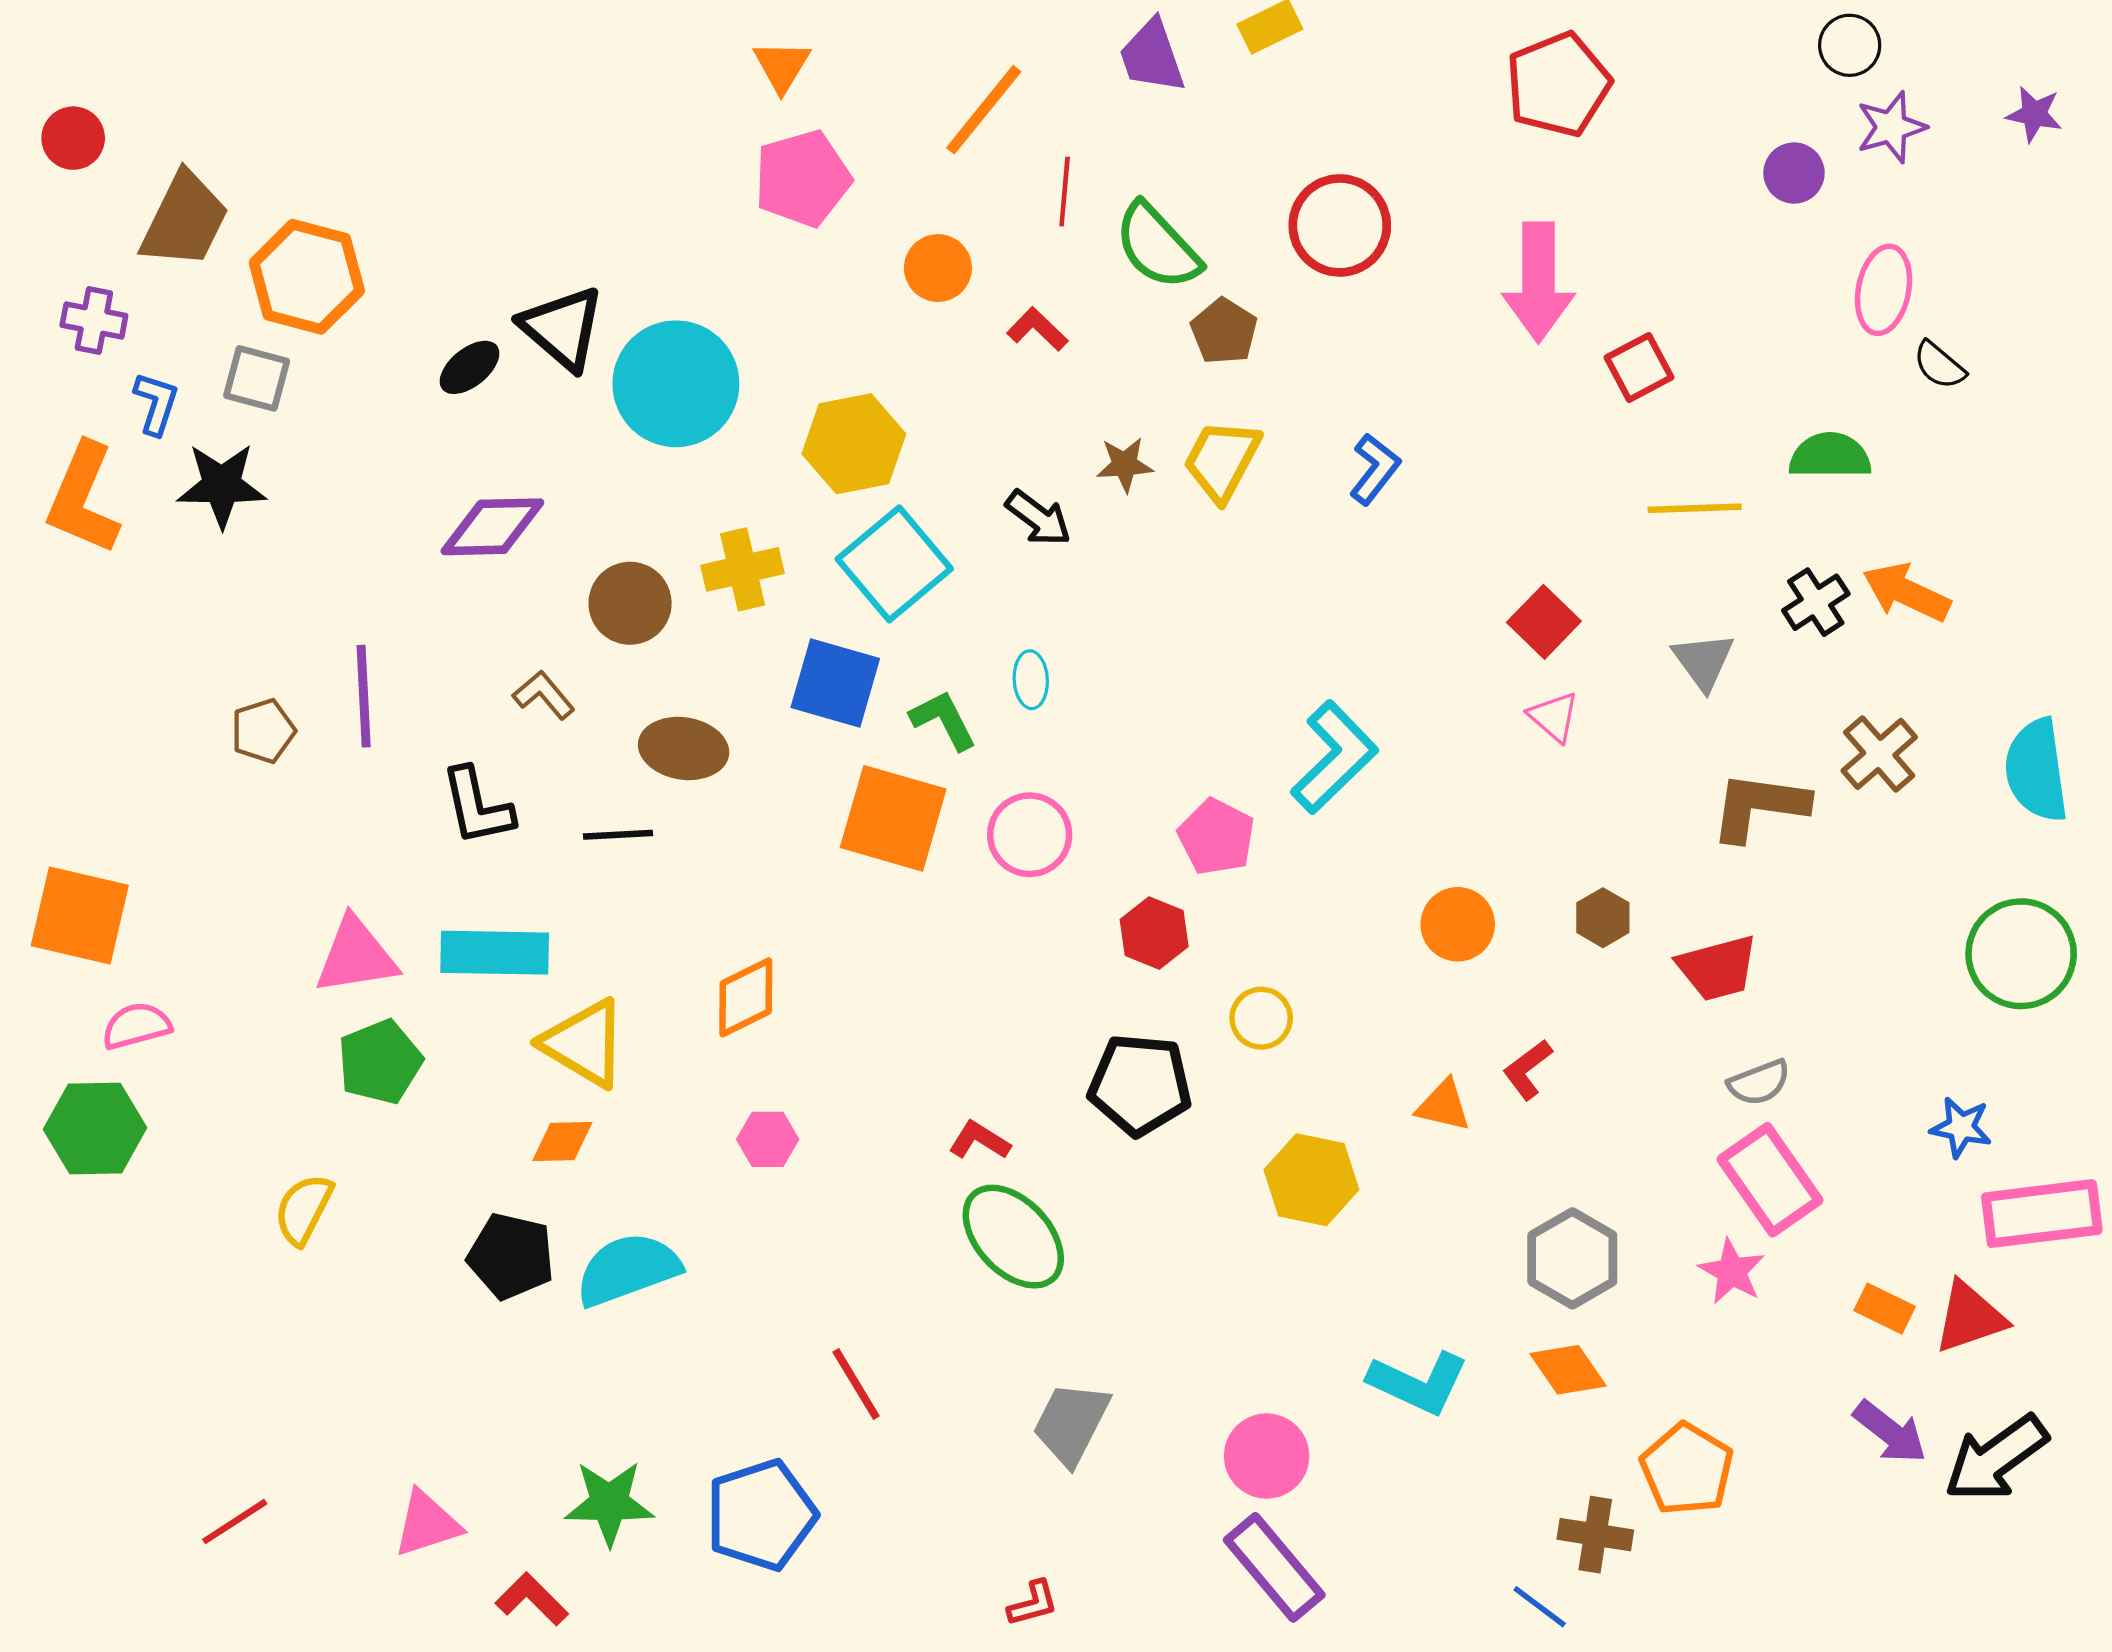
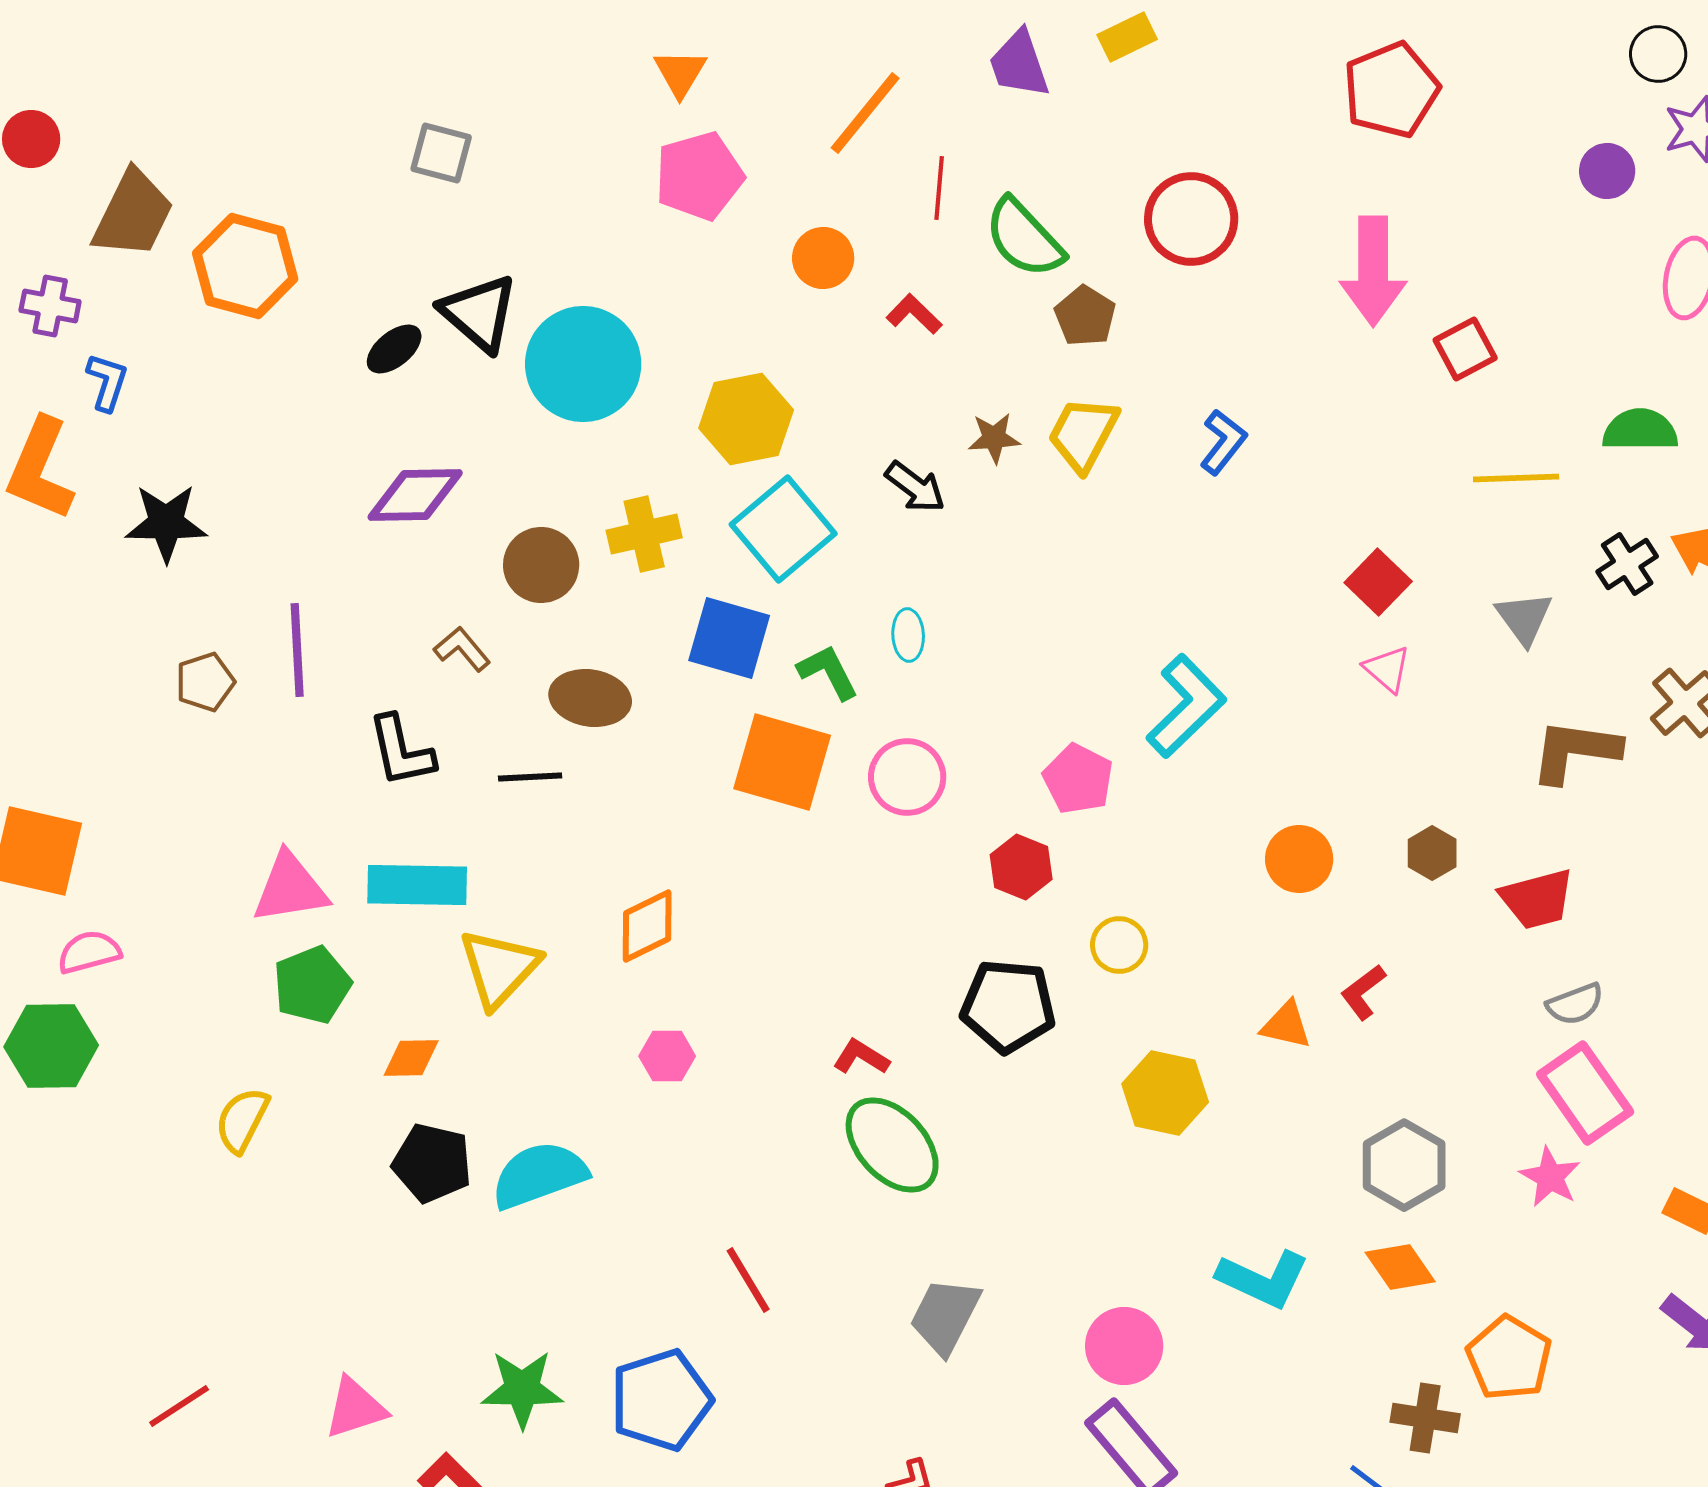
gray square: (257, 378) -> (441, 153), moved
black star: (222, 485) -> (166, 523), moved
yellow triangle: (584, 1043) -> (499, 968), turned 42
orange diamond: (562, 1142) -> (411, 1058), moved

